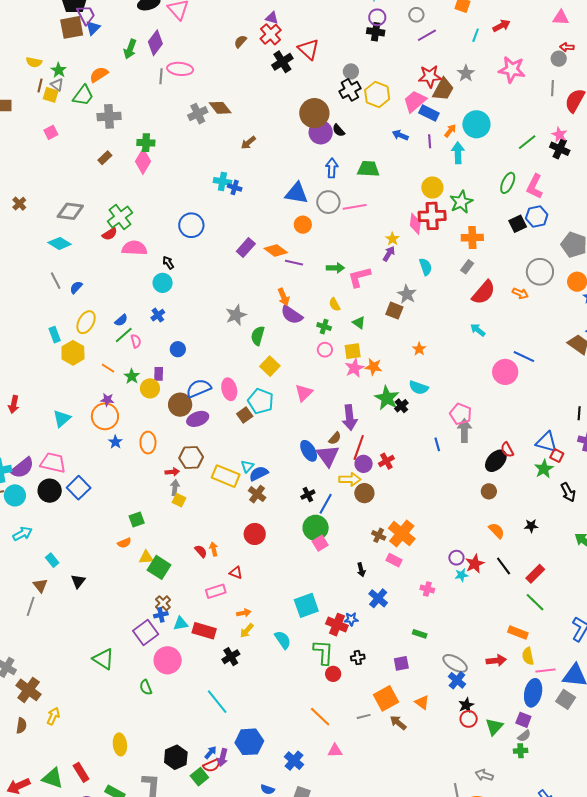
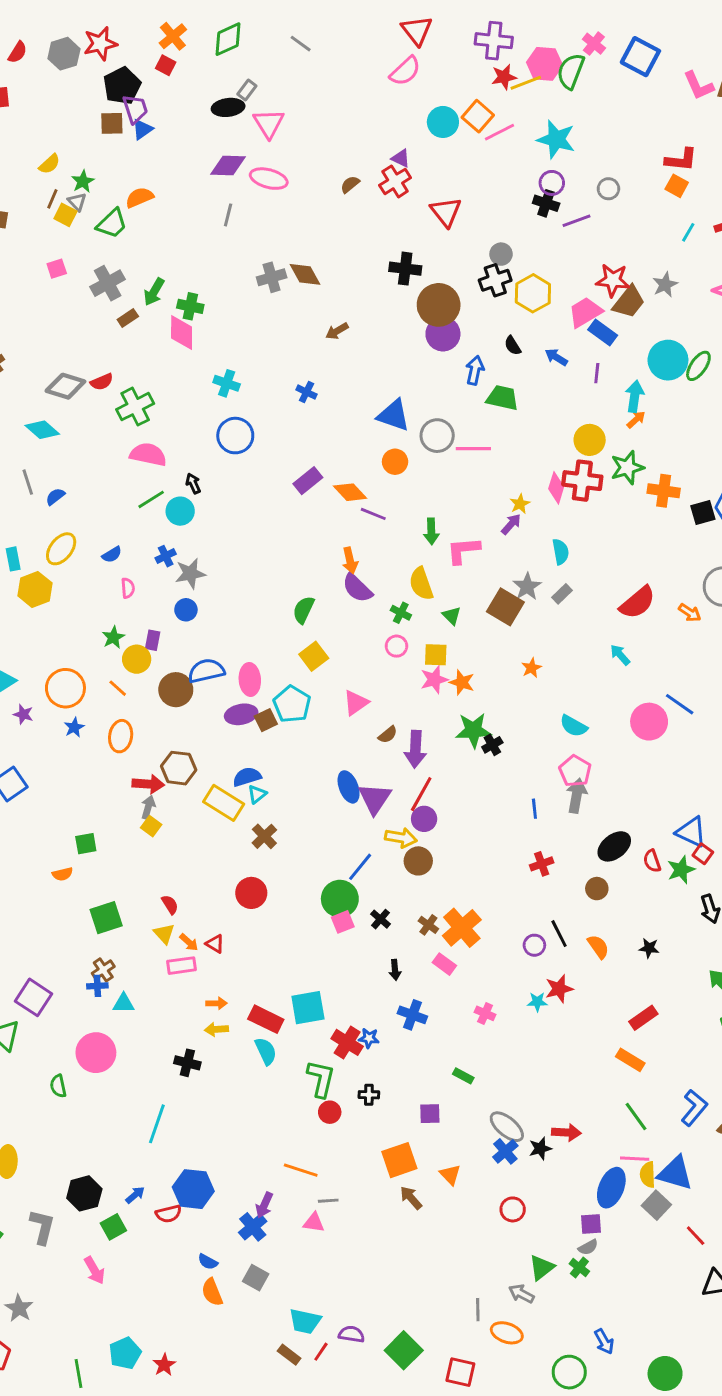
brown square: (72, 27) -> (112, 123), size x0.7
purple line: (427, 35) -> (577, 221), moved
purple diamond: (155, 43) -> (228, 166), turned 45
green arrow: (130, 49) -> (154, 292), moved
yellow semicircle: (34, 62) -> (49, 164), turned -63
black cross: (282, 62) -> (405, 269), moved, turned 30
pink ellipse: (180, 69) -> (269, 179), moved
gray cross: (109, 116) -> (108, 283), moved, turned -35
black semicircle: (339, 130) -> (513, 346), moved
orange arrow: (450, 131) -> (636, 420), moved
pink diamond: (143, 161) -> (182, 332), turned -40
blue arrow: (332, 168) -> (475, 370), moved
cyan cross: (222, 181) -> (227, 383), moved
green ellipse: (508, 183) -> (698, 366), moved
red semicircle: (110, 234) -> (102, 382), moved
orange cross: (472, 238) -> (664, 491), moved
gray rectangle: (467, 267) -> (562, 594), moved
green arrow: (335, 268) -> (431, 531), turned 78
yellow semicircle: (335, 304) -> (421, 584), size x1.6
brown square: (394, 311) -> (505, 607), size x1.4
gray star: (236, 315) -> (190, 573), moved
green line: (124, 335) -> (151, 499), moved
orange line: (108, 368) -> (118, 688), moved
cyan semicircle: (419, 388) -> (574, 726), moved
green star: (387, 398) -> (473, 730), turned 30
purple star: (107, 400) -> (23, 714), moved
purple ellipse: (198, 419) -> (241, 714), moved
brown semicircle: (335, 438) -> (388, 735), moved
red semicircle: (507, 450) -> (652, 861), moved
red cross: (386, 461) -> (542, 864), moved
red arrow: (172, 472) -> (148, 784), size x1.5
blue semicircle: (259, 473) -> (247, 777), moved
black cross: (308, 495) -> (380, 919), moved, turned -32
orange arrow: (214, 549) -> (189, 942), moved, turned 136
yellow triangle: (146, 557) -> (164, 934), moved, turned 42
purple circle: (456, 558) -> (534, 945), moved
black line: (504, 566) -> (559, 934), moved
green square: (159, 567) -> (106, 918), turned 30
blue cross: (378, 598) -> (412, 1015), turned -30
green line: (535, 602) -> (636, 1117), moved
red rectangle: (204, 631) -> (266, 1019), moved
yellow arrow: (247, 631) -> (216, 1029), turned 35
orange rectangle: (518, 632) -> (630, 1060), moved
purple square: (146, 633) -> (33, 997), moved, turned -30
yellow semicircle: (528, 656) -> (648, 1175), moved
black cross: (231, 657) -> (187, 1063), turned 36
cyan line: (217, 702) -> (157, 1124), turned 48
black star: (466, 705) -> (540, 1148), moved
gray line: (364, 716) -> (328, 1201), moved
orange line: (320, 717) -> (301, 1170), turned -35
purple square: (523, 720) -> (591, 1224), turned -35
green triangle: (494, 727) -> (542, 1268), moved
green cross: (521, 751) -> (579, 1268), turned 32
purple arrow: (223, 757) -> (264, 1205), moved
red semicircle: (212, 765) -> (169, 1214), moved

